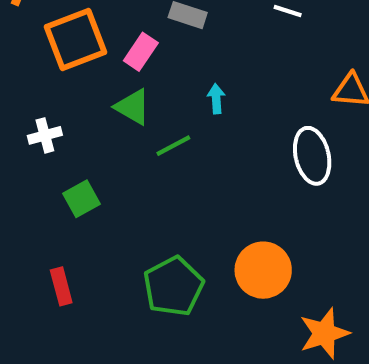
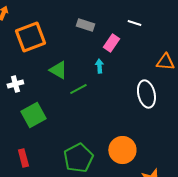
pink rectangle: (141, 52) -> (111, 43), moved
green square: (82, 199) -> (33, 115), size x1.4

